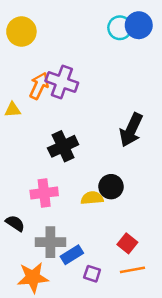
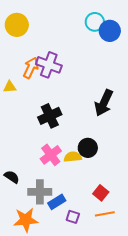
blue circle: (139, 25) -> (110, 31), moved
pink cross: (44, 193) -> (51, 155), moved, turned -30

